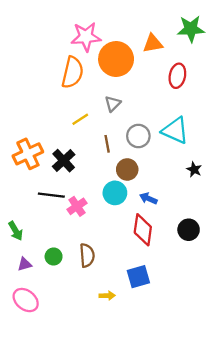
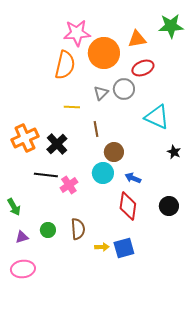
red ellipse: (177, 76) -> (143, 68), moved, turned 55
yellow line: (80, 119) -> (72, 107), turned 35
gray circle: (138, 136) -> (124, 89), moved
yellow arrow: (107, 296) -> (102, 247), moved
pink ellipse: (26, 300) -> (23, 269), turned -45

